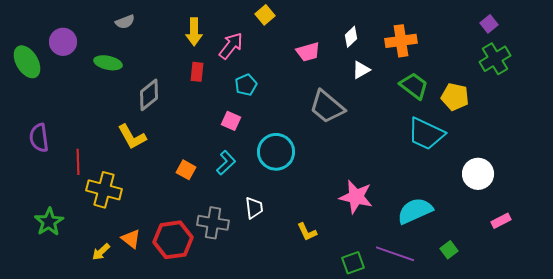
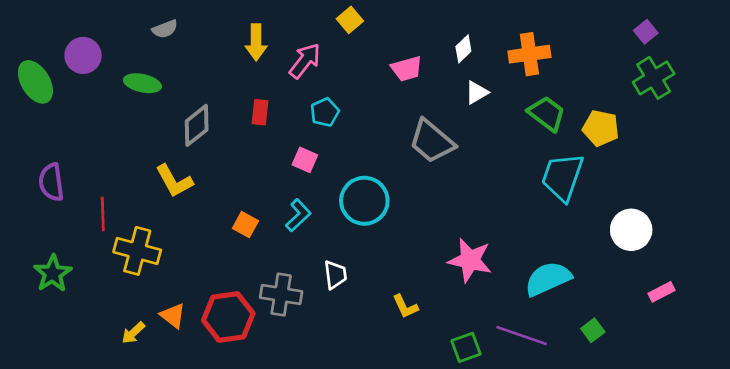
red rectangle: (197, 72) -> (260, 112), moved
cyan trapezoid: (426, 134) -> (562, 177), turned 84
green star: (49, 222) -> (53, 273), moved

